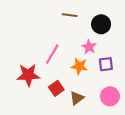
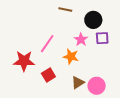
purple square: (106, 64) -> (102, 38), moved
brown triangle: (77, 98) -> (78, 83), moved

